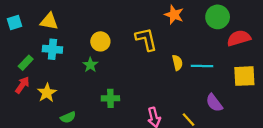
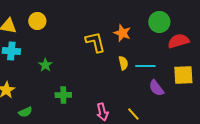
orange star: (174, 15) -> (122, 33), moved
yellow circle: (100, 41) -> (37, 21), moved
purple semicircle: (214, 103) -> (156, 88), moved

